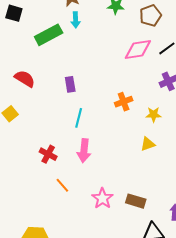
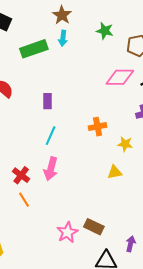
red cross: (48, 154) -> (21, 175), moved
pink star: (102, 198) -> (67, 232), moved

